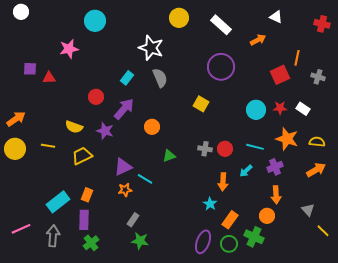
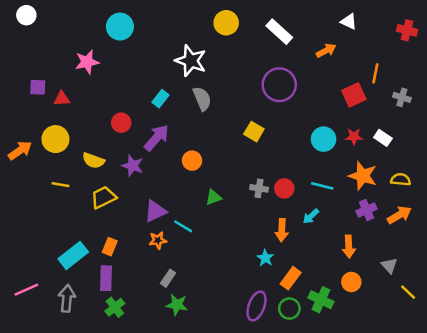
yellow circle: (15, 149) -> (55, 139), moved
purple cross: (275, 167) -> (367, 210), moved
orange circle: (267, 216) -> (351, 282), moved

